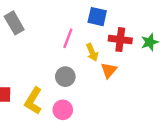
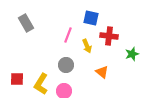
green star: (150, 42) -> (132, 54), moved
orange triangle: (109, 70) -> (102, 72), moved, turned -32

